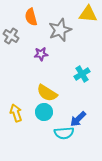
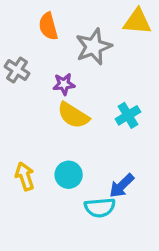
gray cross: (11, 36) -> (17, 70), moved
yellow semicircle: (47, 93) -> (73, 115), moved

